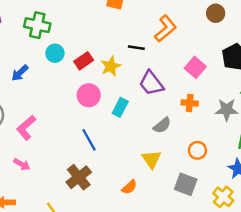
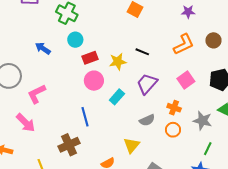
orange L-shape: (166, 29) -> (184, 44), moved
red rectangle: (84, 61) -> (90, 58), moved
blue arrow: (20, 73) -> (43, 48), turned 63
purple trapezoid: (151, 83) -> (147, 84), turned 65
orange circle: (197, 150) -> (173, 130), moved
pink arrow: (22, 164) -> (26, 123), size x1.5

